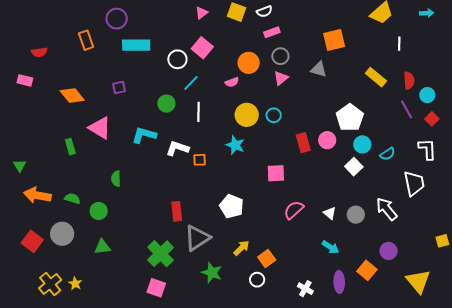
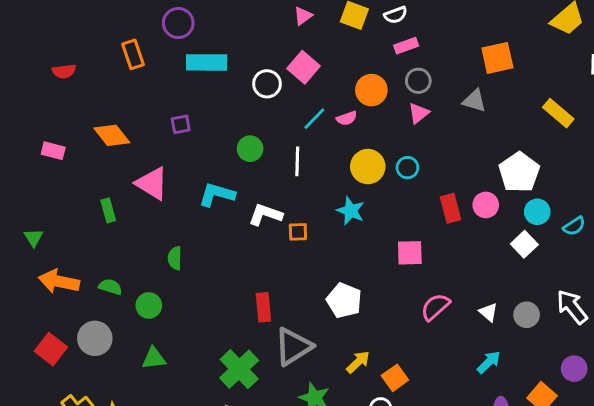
pink rectangle: (25, 80) -> (53, 151), moved
cyan line: (191, 83) -> (314, 119), moved
cyan arrow: (330, 247) -> (489, 362), turned -78

